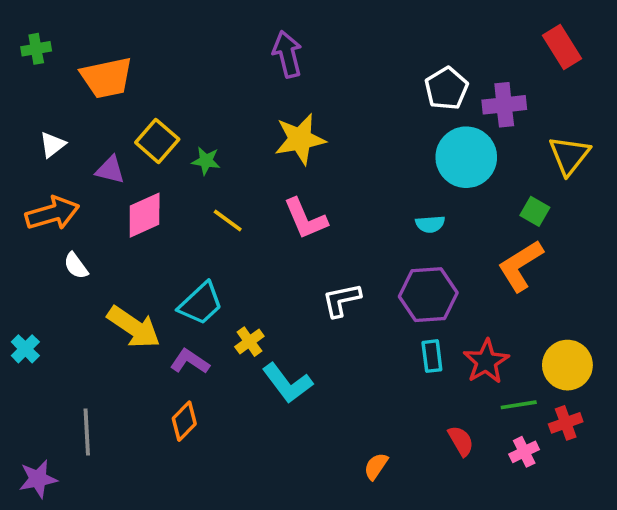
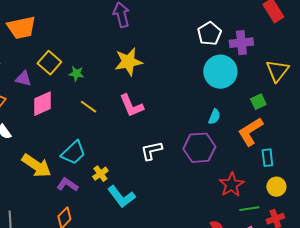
green square: (535, 211) -> (258, 102), turned 35
cyan semicircle: (430, 224) -> (214, 117), moved, turned -63
cyan rectangle: (432, 356) -> (267, 158), moved
yellow circle: (567, 365) -> (276, 187), size x0.7

